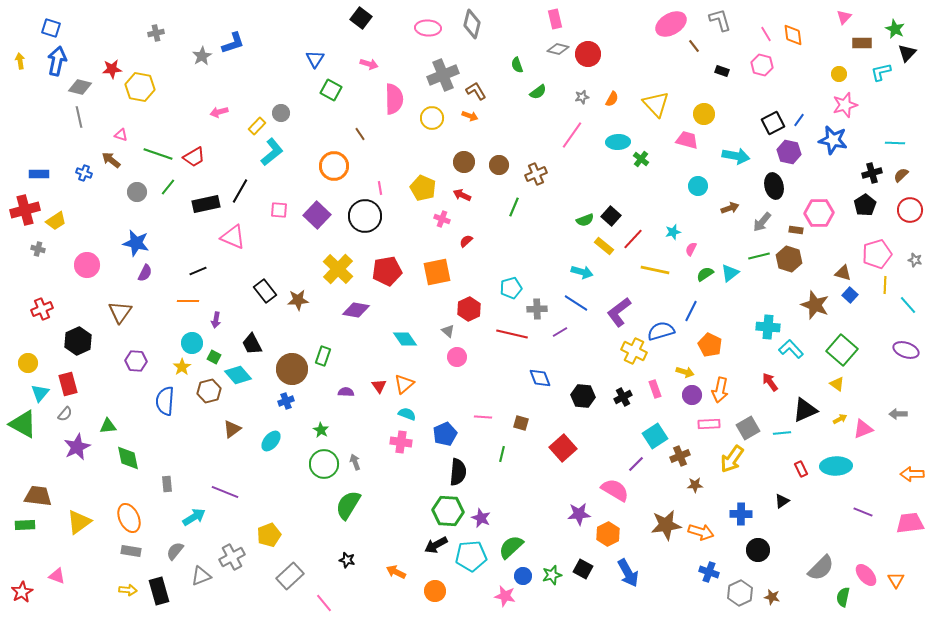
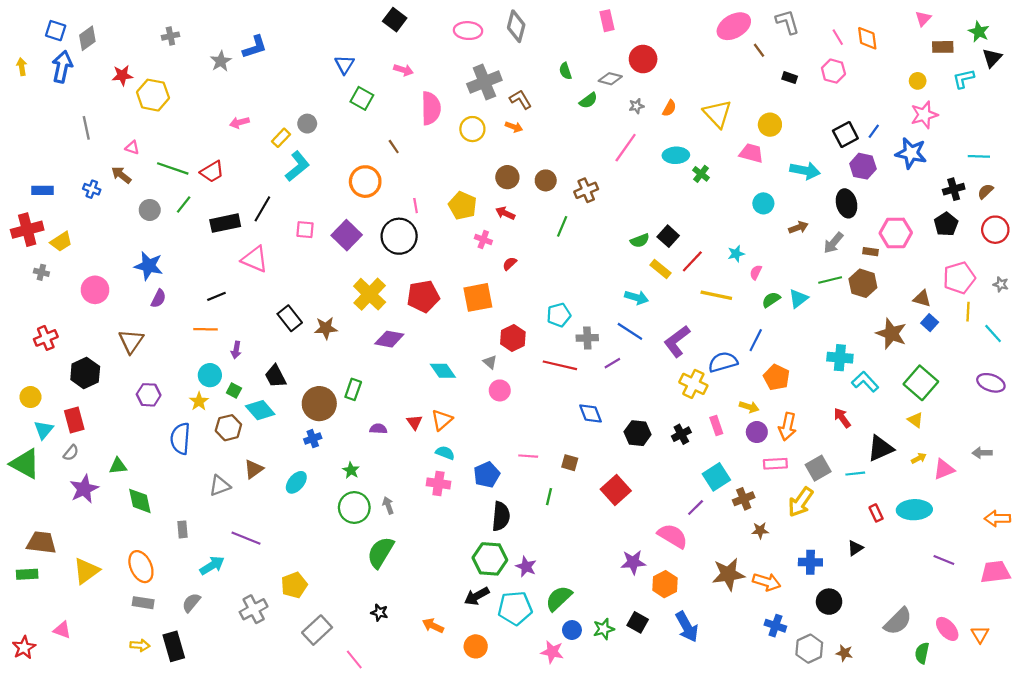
gray diamond: (558, 49) -> (610, 79), moved
gray diamond: (80, 87) -> (87, 38), moved, turned -50
gray triangle: (201, 576) -> (220, 486), moved

